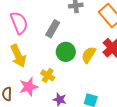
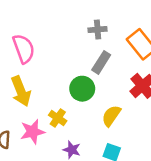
gray rectangle: (53, 29) -> (101, 62), moved
yellow semicircle: (89, 55) -> (111, 116), moved

